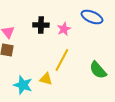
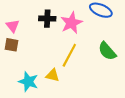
pink star: (64, 29) -> (71, 23), size x1.5
green semicircle: (98, 70) -> (107, 51), moved

